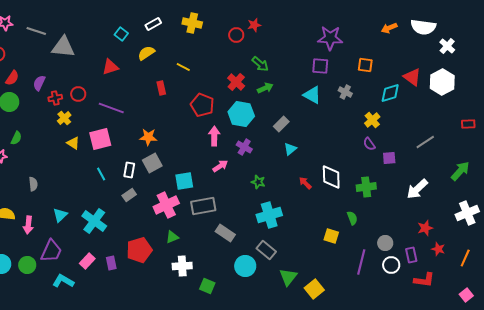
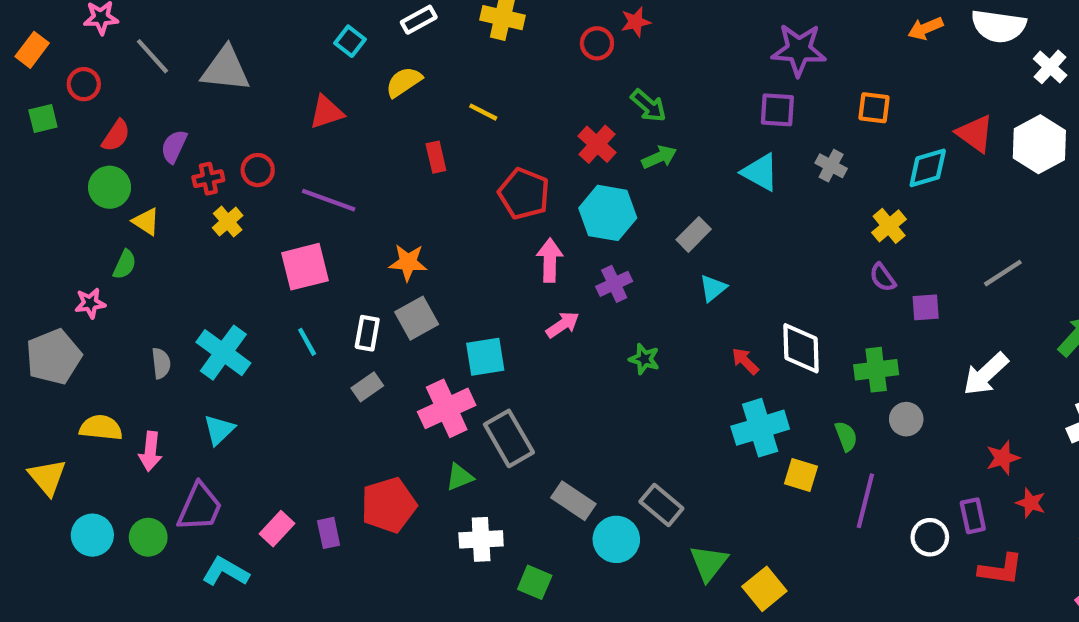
gray line: (36, 31) -> (152, 56), moved, turned 30
yellow triangle: (73, 143) -> (146, 222), moved
purple cross: (244, 147) -> (614, 284), turned 35
gray rectangle: (203, 206) -> (509, 438), moved, turned 70
cyan cross: (269, 215) -> (760, 428), moved
cyan cross: (94, 221) -> (223, 353), moved
gray rectangle: (225, 233) -> (573, 501), moved
gray circle: (385, 243) -> (906, 419), moved
purple line: (361, 262) -> (865, 501), moved

